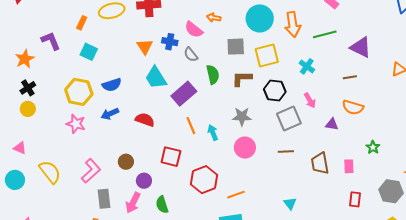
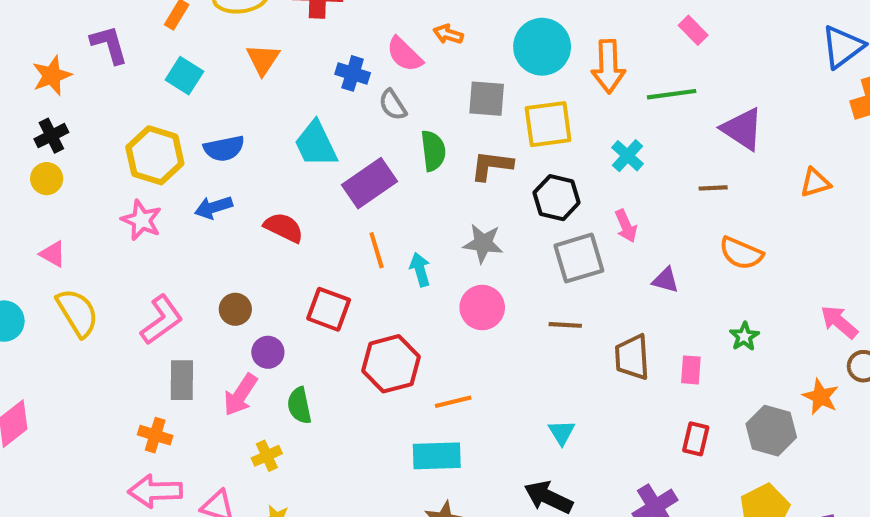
orange triangle: (145, 47) -> (263, 59), moved
orange semicircle: (353, 107) -> (741, 253), moved
pink triangle: (20, 148) -> (53, 254), moved

